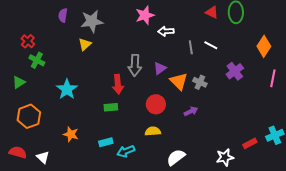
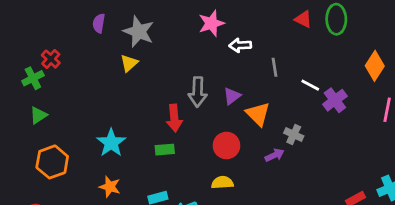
gray star: (92, 21) -> (139, 32), turned 30
white line: (211, 45) -> (310, 85), moved
green cross: (37, 60) -> (33, 78), moved, turned 35
gray cross: (200, 82) -> (294, 135), moved
cyan star: (67, 89) -> (111, 143), moved

